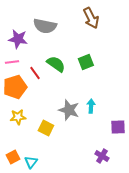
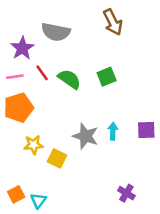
purple star: (18, 39) -> (22, 48), turned 30
red line: (35, 73) -> (42, 73), moved
yellow star: (18, 117) -> (33, 145), moved
purple square: (118, 127) -> (146, 130), moved

